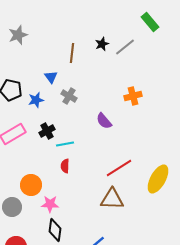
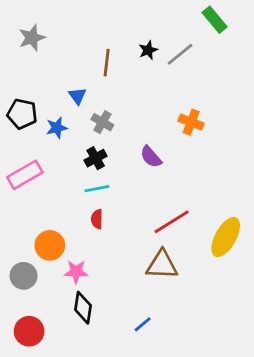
orange cross: (133, 96) -> (191, 122), turned 36
black cross: (47, 131) -> (96, 158), moved

